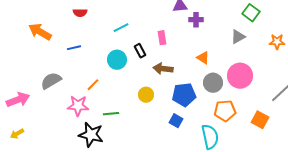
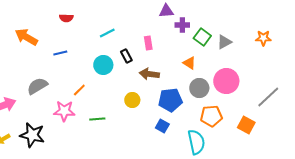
green square: (251, 13) -> (202, 37), moved
orange star: (277, 42) -> (263, 38), moved
black star: (91, 135) -> (32, 135), moved

